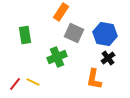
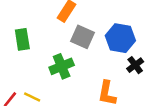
black cross: (108, 58) -> (135, 65), moved

